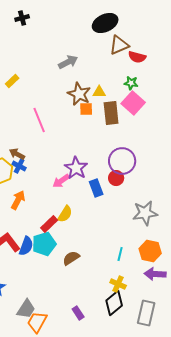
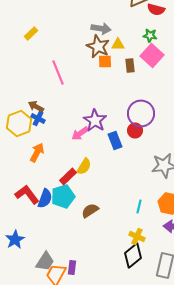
gray arrow: (68, 62) -> (101, 28), moved, turned 36
brown rectangle: (111, 113) -> (130, 65), size x0.6
purple rectangle: (78, 313) -> (72, 267), moved, turned 40

